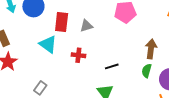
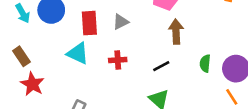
brown arrow: (151, 49) -> (176, 32), moved

